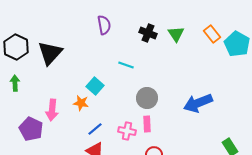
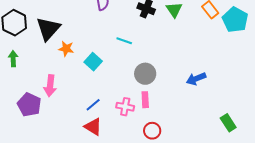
orange star: (81, 103) -> (66, 49), moved
blue arrow: (198, 103) -> (196, 79), size x0.7

